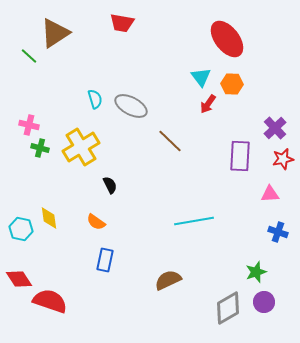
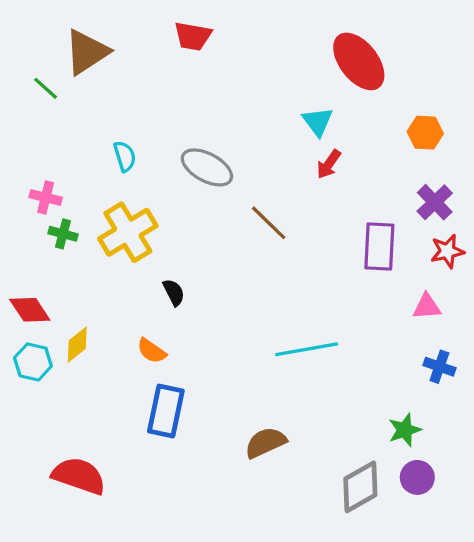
orange hexagon: (232, 84) -> (425, 133), moved
cyan semicircle: (95, 99) -> (125, 156), moved
yellow diamond: (49, 218) -> (77, 345), turned 60
blue rectangle: (105, 260) -> (166, 411), size x1.4
red diamond: (19, 279) -> (30, 310), moved

